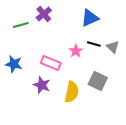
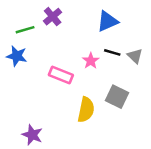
blue star: (14, 64) -> (17, 56), moved
purple star: (42, 85) -> (32, 135), moved

